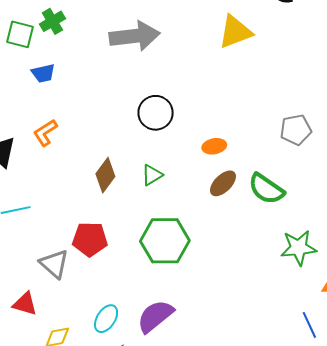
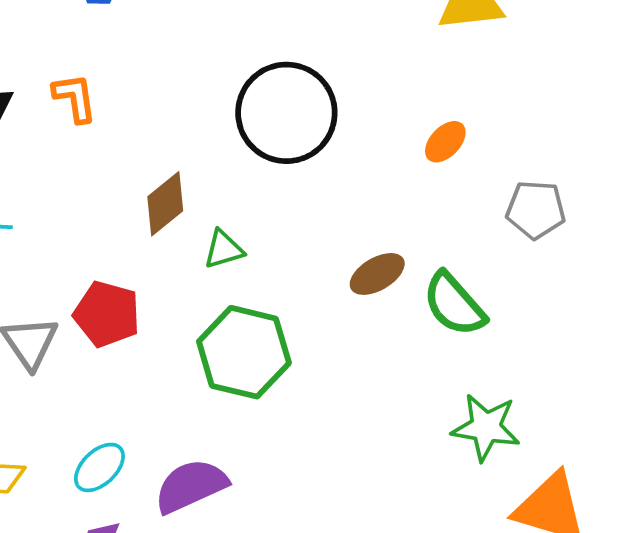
black circle: (156, 113) -> (286, 113), size x1.5
orange L-shape: (45, 133) -> (75, 98), turned 100
orange ellipse: (214, 146) -> (445, 142), moved, turned -50
green triangle: (152, 175) -> (224, 249), moved

